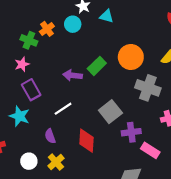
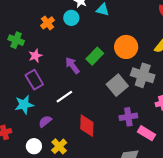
green cross: (29, 40) -> (16, 40), moved
pink star: (22, 64) -> (35, 56), moved
purple arrow: (72, 75) -> (72, 65), turned 48
gray square: (110, 112) -> (117, 85), moved
cyan star: (19, 116) -> (24, 105), turned -30
purple semicircle: (50, 136) -> (45, 121), moved, turned 72

